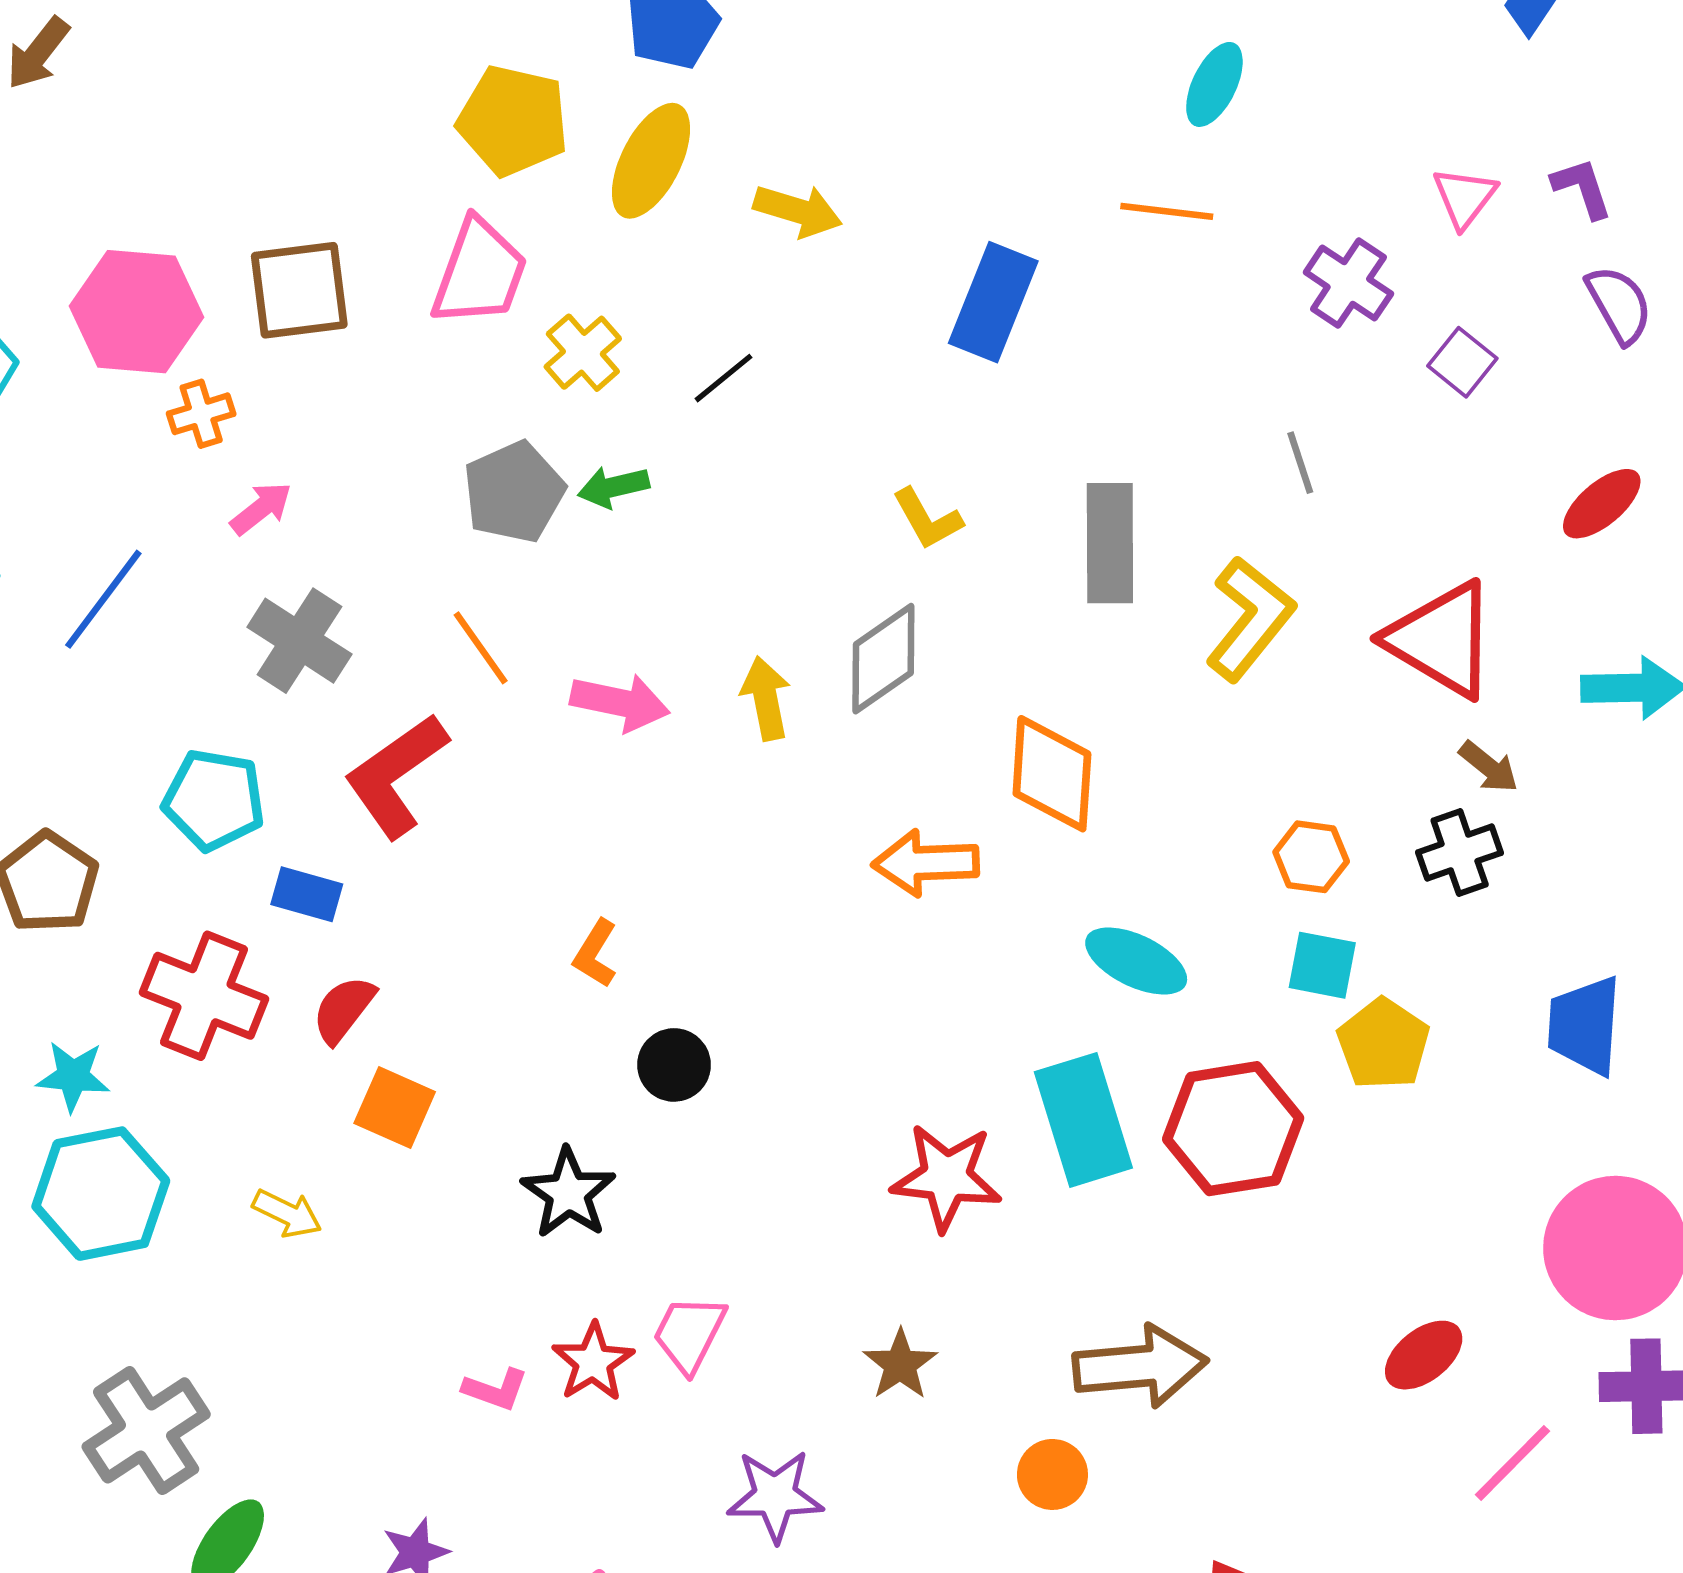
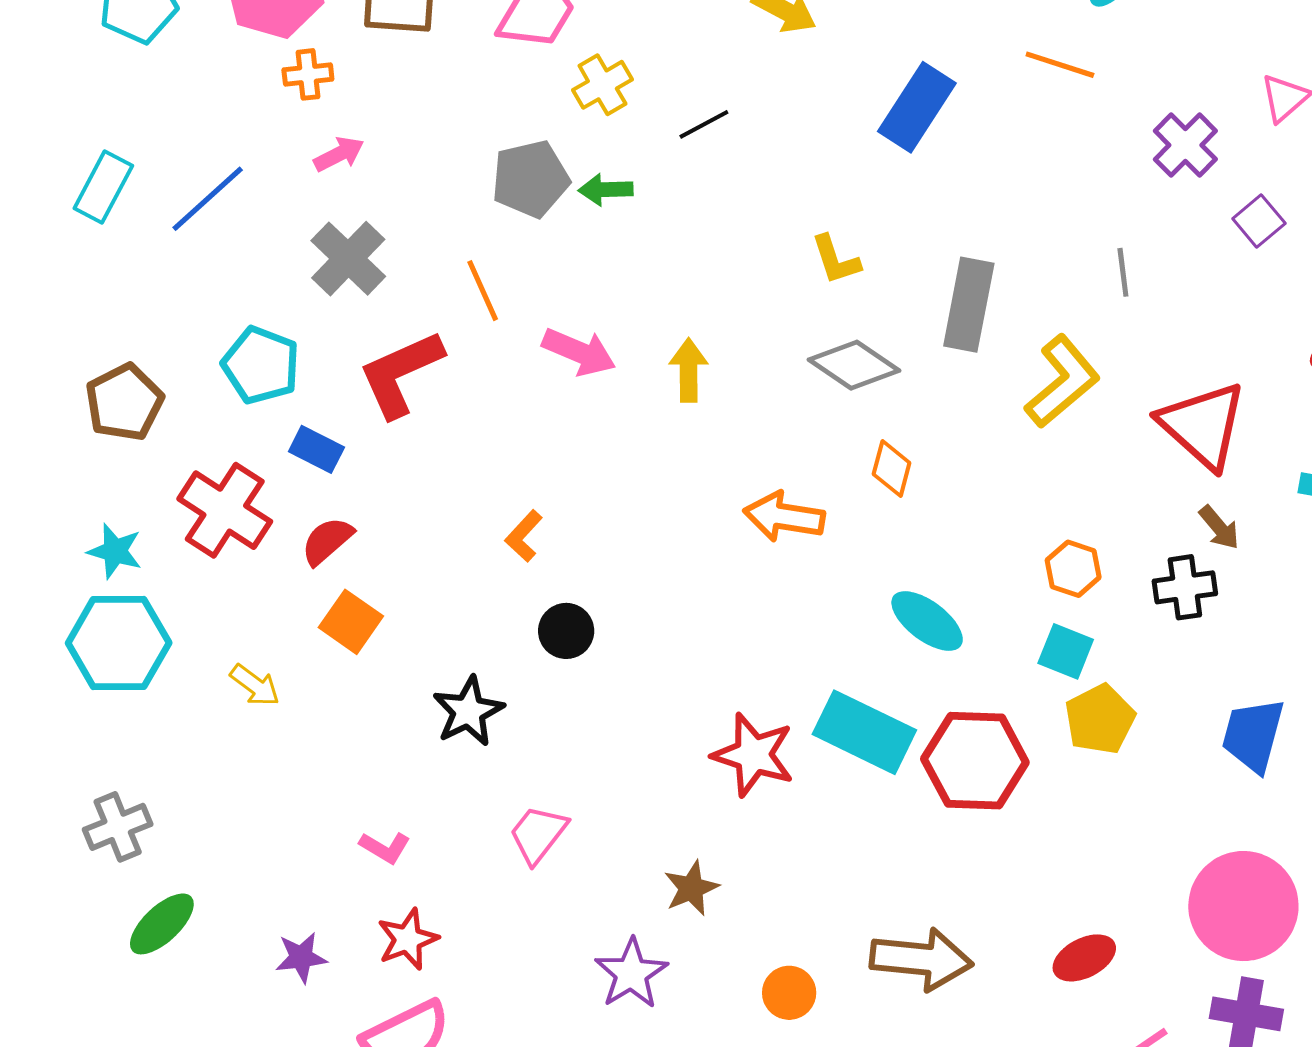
gray diamond: (883, 659) -> (854, 365), moved, turned 58
orange diamond: (1052, 774) -> (892, 469), size x0.6
cyan rectangle: (1083, 1120) -> (864, 732), turned -58
red star: (593, 1362) -> (408, 939), moved
brown arrow: (1140, 1366) -> (921, 959), moved
gray cross: (146, 1430) -> (118, 827), size x0.7
purple star: (775, 1496) -> (631, 973), moved, turned 30

